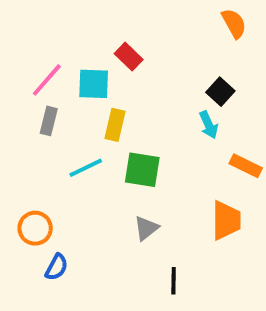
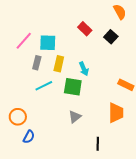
red rectangle: (129, 57) -> (85, 29), moved
black square: (220, 92) -> (111, 37), moved
gray rectangle: (49, 121) -> (37, 63), moved
cyan arrow: (209, 125) -> (84, 69), moved
black line: (174, 281) -> (98, 144), moved

